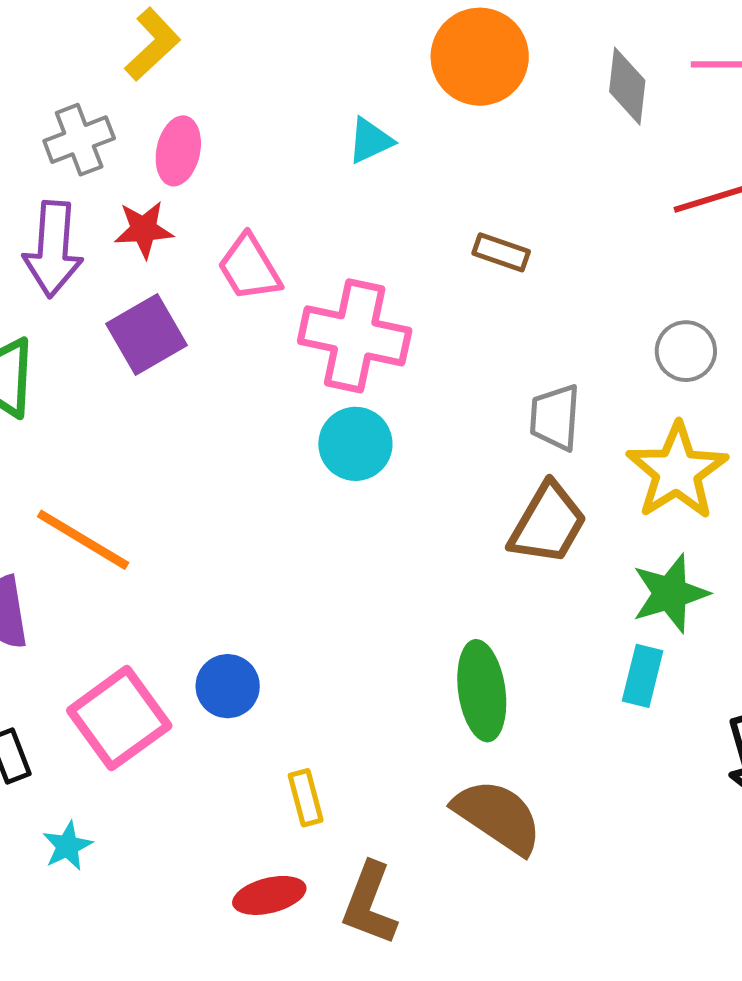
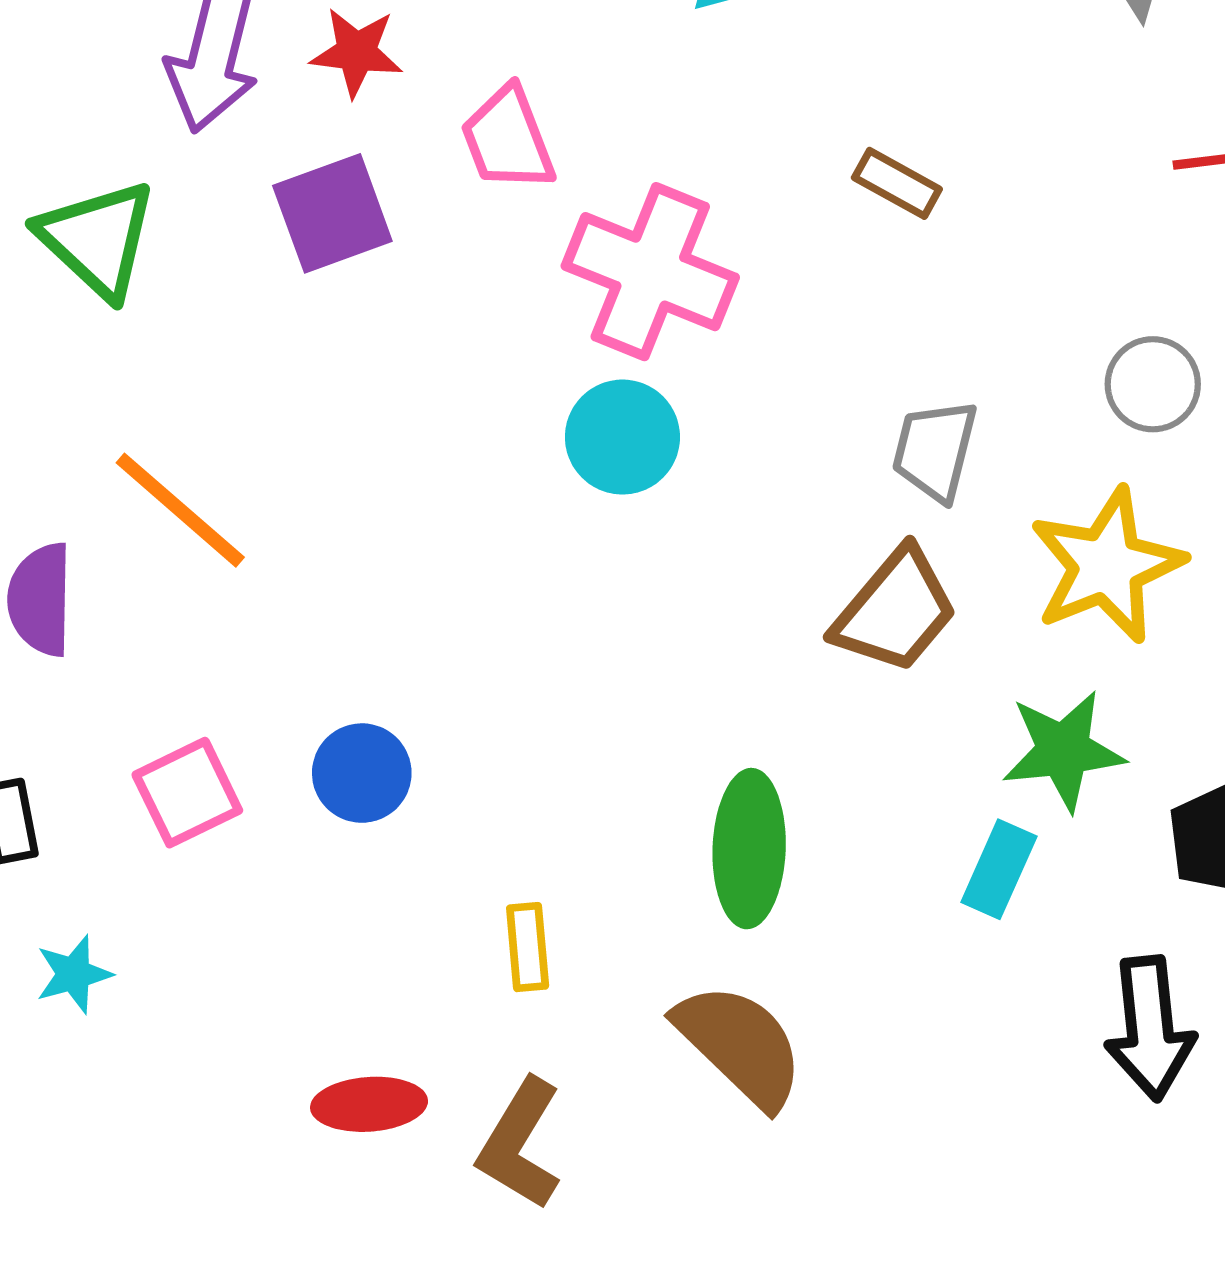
pink square: (119, 718) -> (187, 793), size x0.7
yellow rectangle: (306, 798) -> (528, 947), moved

